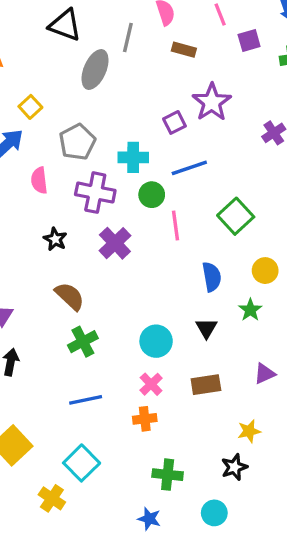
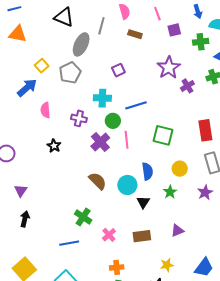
purple star: (212, 102) -> (169, 68), moved
purple square: (174, 122) -> (118, 70), moved
gray pentagon: (77, 142) -> (70, 73), moved
purple cross: (95, 193) -> (79, 118), size x0.7
green square: (236, 216) -> (163, 135), turned -35
purple cross: (115, 243) -> (100, 142), moved
brown semicircle: (70, 296) -> (98, 181), moved
cyan circle: (156, 341) -> (127, 185), moved
green cross: (83, 342) -> (83, 217), moved, turned -30
orange cross: (145, 419) -> (117, 267), moved

